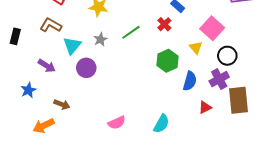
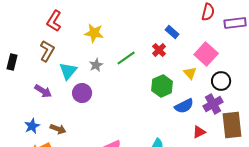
brown L-shape: (51, 25) -> (47, 51), turned 90
blue semicircle: (190, 81) -> (184, 106), turned 48
blue star: (28, 90) -> (32, 126), moved

